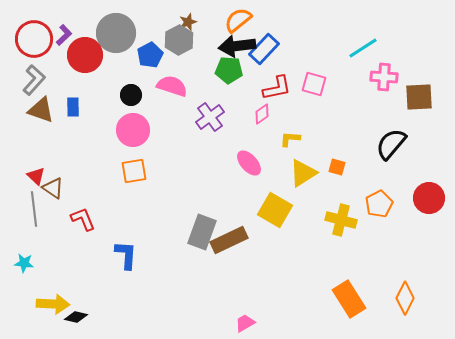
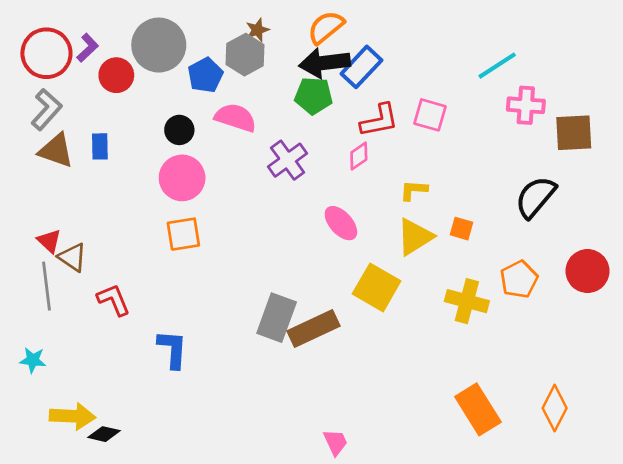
red circle: (85, 55) -> (116, 75), size x0.7
yellow L-shape: (290, 139) -> (414, 190), moved
pink trapezoid: (245, 323) -> (335, 442), turned 95

